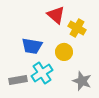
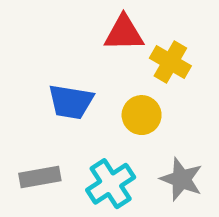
red triangle: (56, 15) -> (124, 33), turned -42
cyan cross: (42, 73) -> (111, 184), moved

